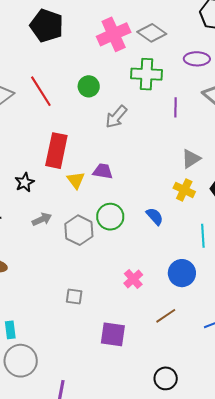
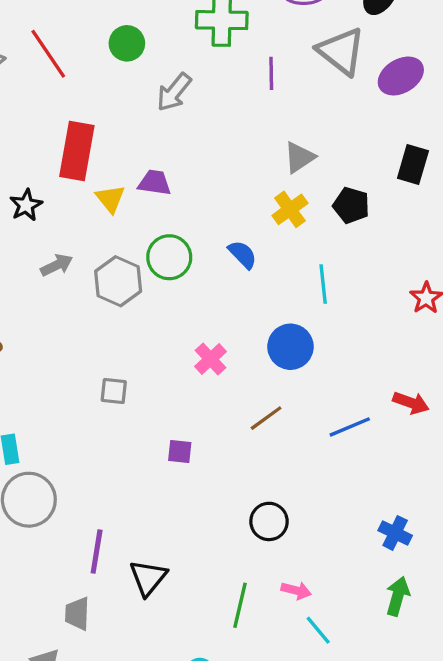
yellow cross: (184, 190) -> (290, 209), turned 30
purple square: (113, 334) -> (180, 452), size x0.6

